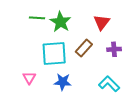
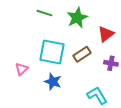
green star: (60, 22) -> (77, 18), moved

